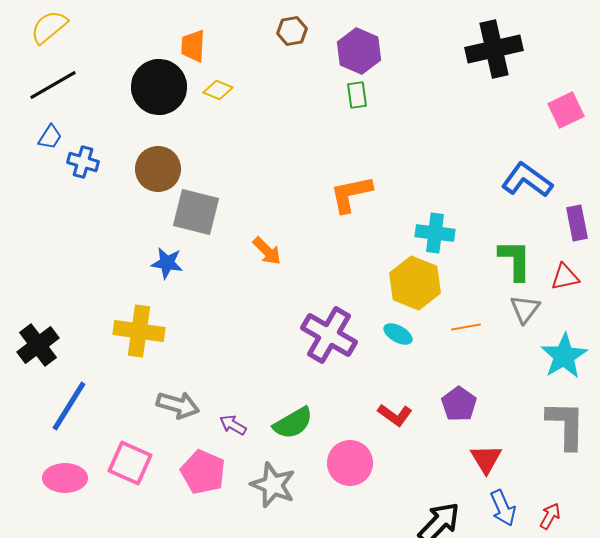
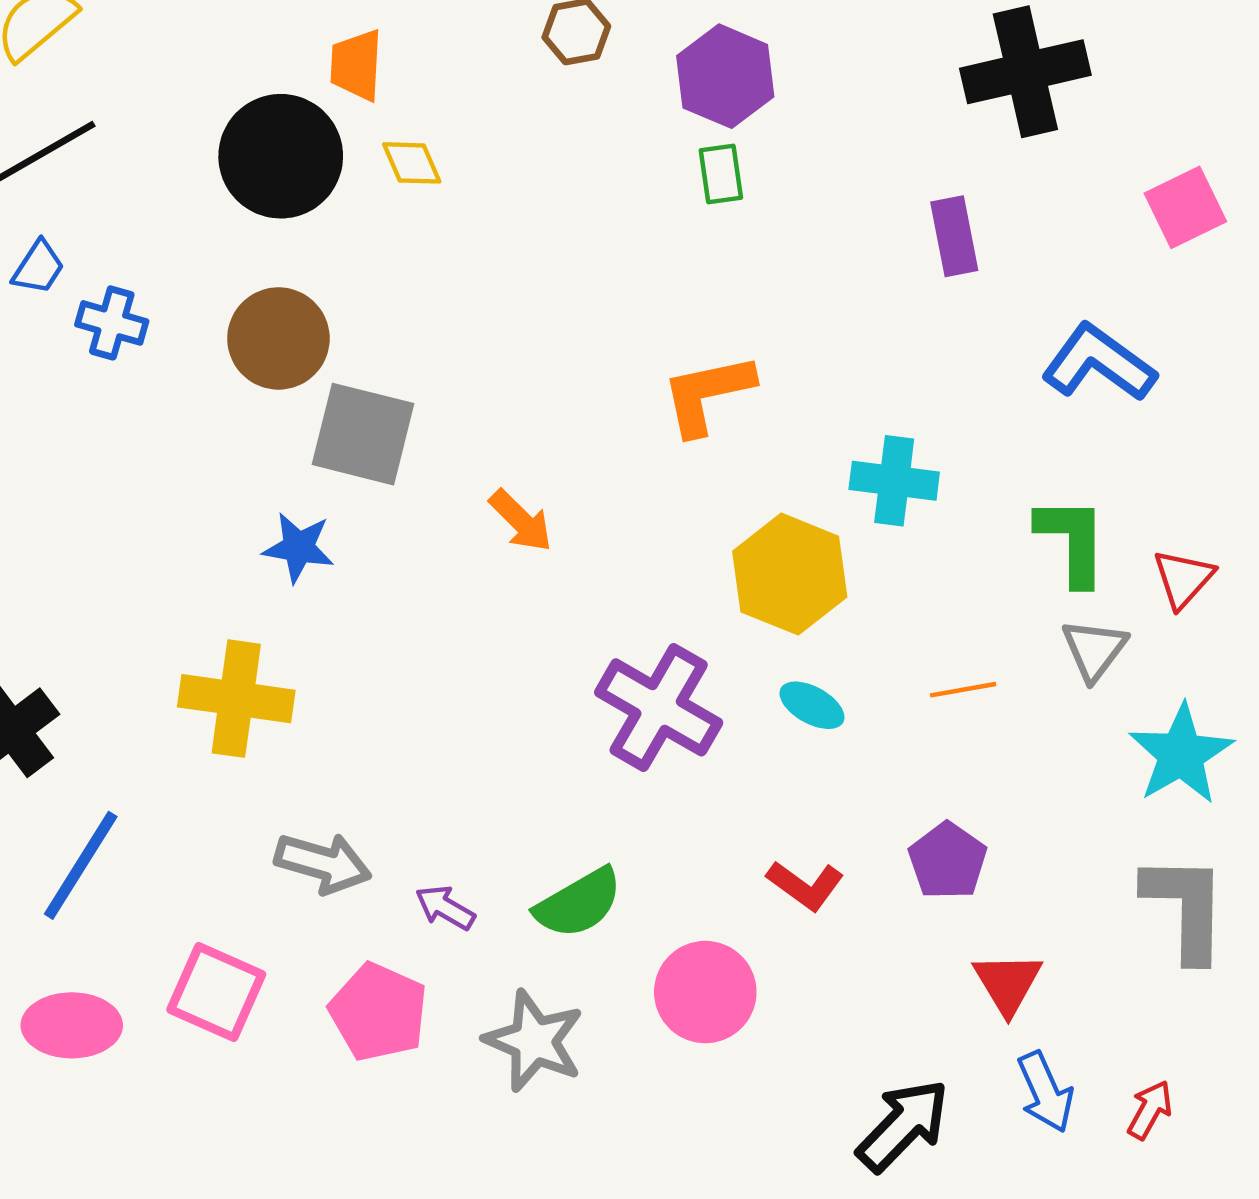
yellow diamond: (218, 90) -> (412, 163), turned 44
purple rectangle: (577, 223) -> (954, 236), moved
red triangle: (565, 277) -> (1183, 579), turned -36
yellow hexagon: (415, 283) -> (790, 574), moved

